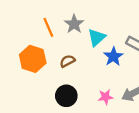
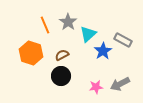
black circle: (66, 96) -> (61, 76), moved

